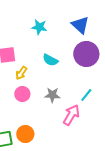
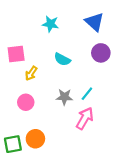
purple circle: (86, 54) -> (101, 53), size x0.7
pink circle: (22, 94) -> (26, 102), moved
cyan line: (86, 95) -> (87, 94), moved

